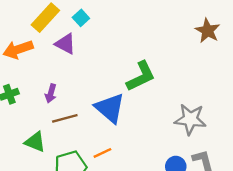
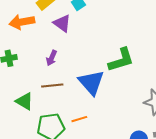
purple arrow: (51, 93) -> (52, 58), moved

